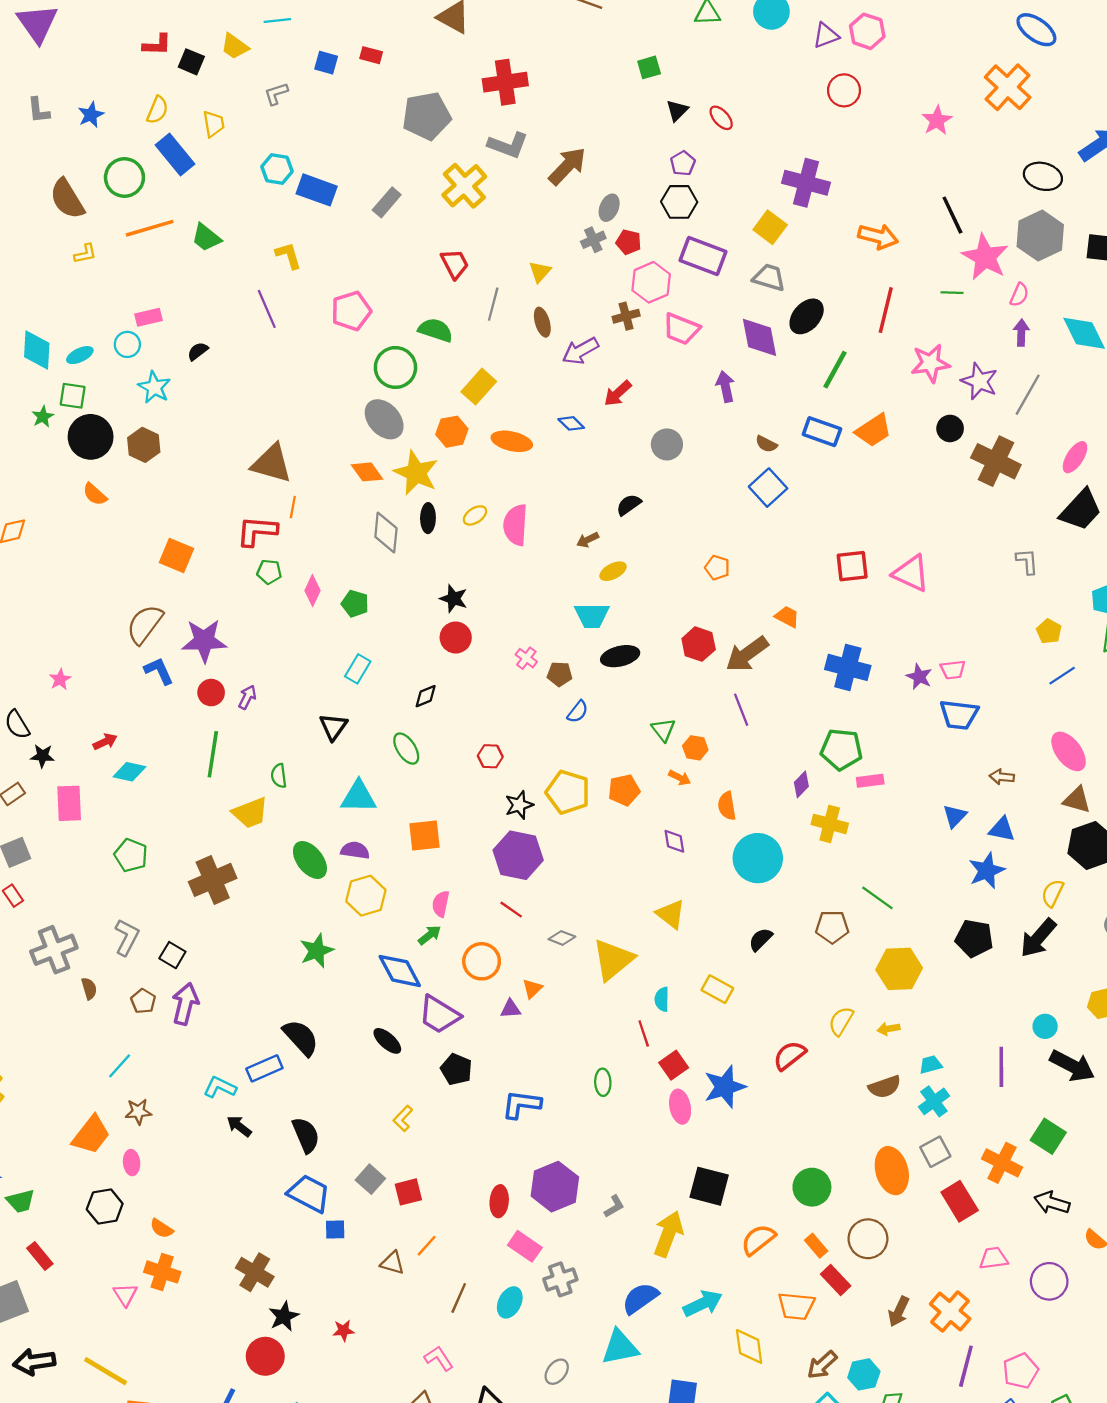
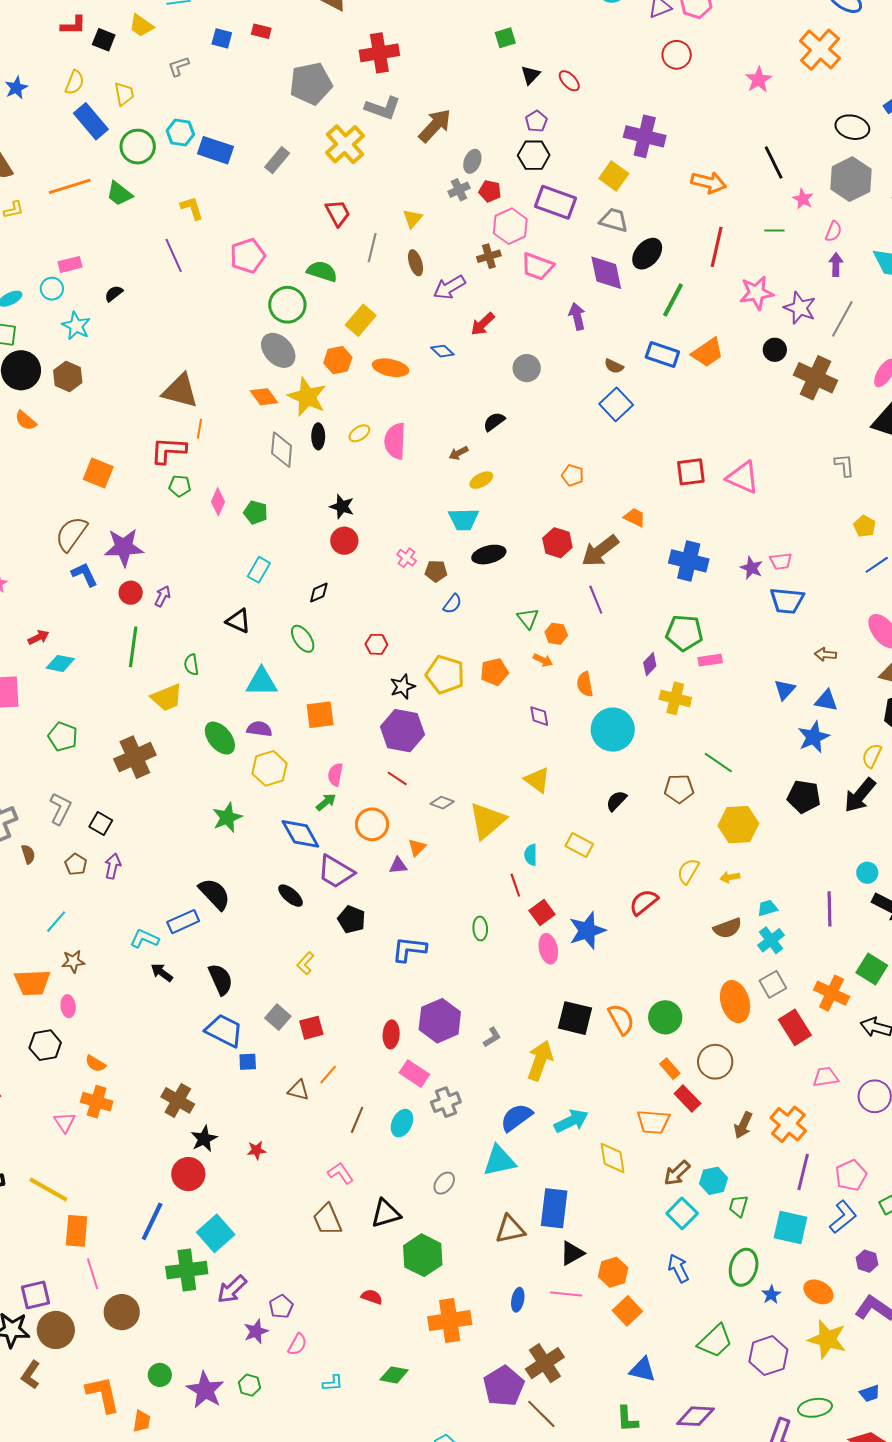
green circle: (124, 177) -> (138, 147), moved
pink star: (985, 257) -> (803, 199), size x0.5
black triangle: (333, 727) -> (238, 621), turned -40
purple arrow: (185, 1004) -> (113, 866), size x0.7
orange trapezoid: (91, 1135) -> (32, 982), turned 51
orange semicircle: (758, 1240) -> (621, 1019), moved, turned 100

